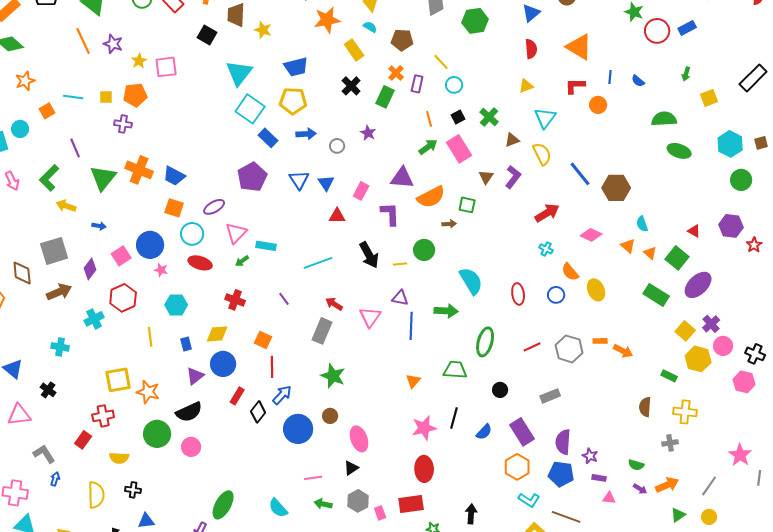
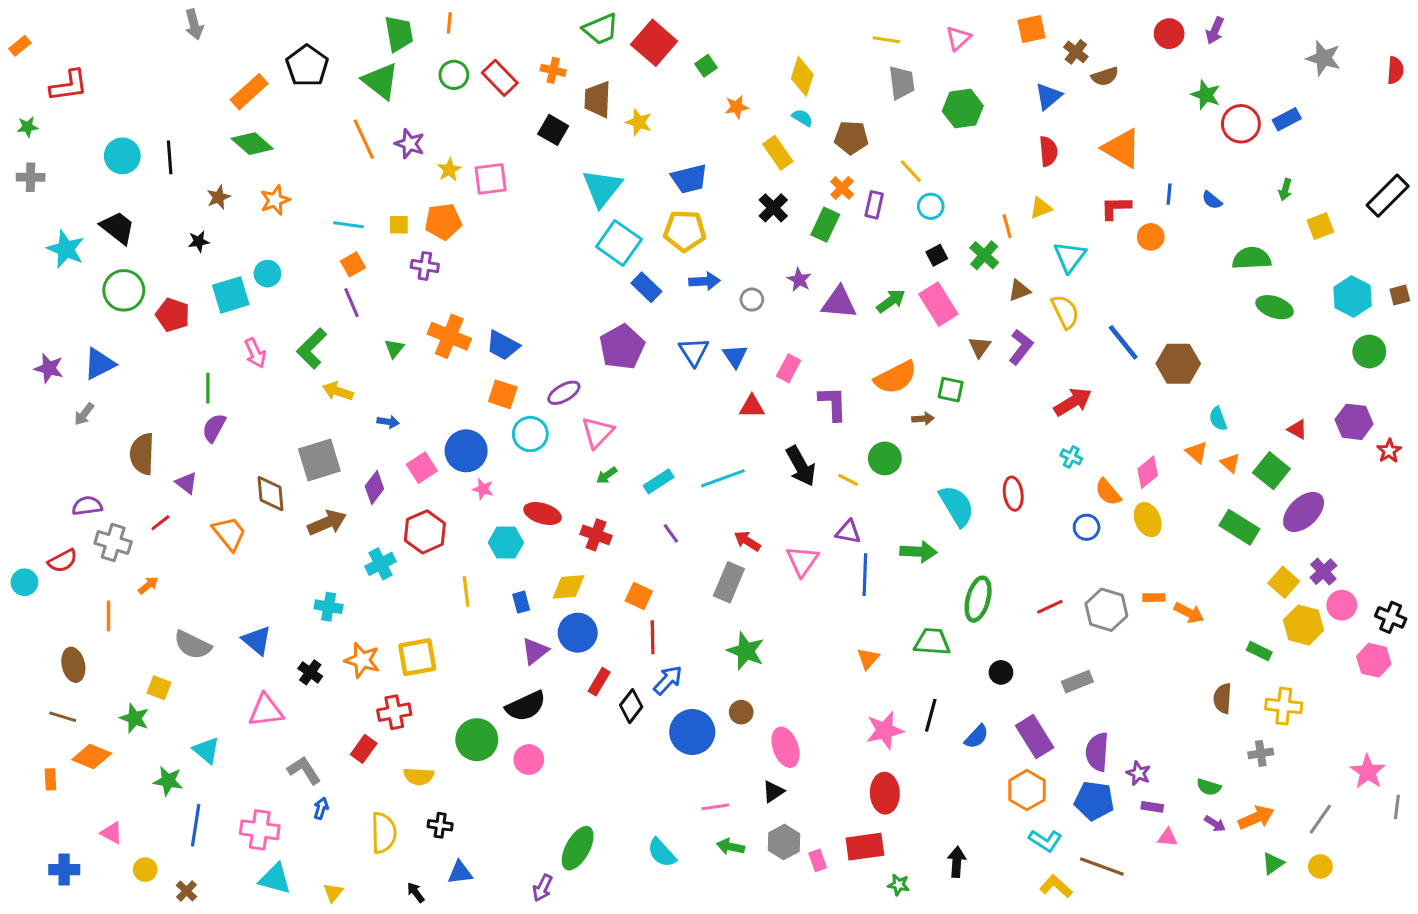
orange star: (327, 20) -> (737, 107), size x0.6
orange square: (47, 111) -> (353, 264), moved
orange line: (429, 119) -> (1007, 226), moved
green triangle: (103, 178) -> (394, 348), size x0.5
purple triangle: (402, 178) -> (839, 303), moved
pink diamond: (591, 235) -> (1148, 472), moved, turned -65
cyan rectangle: (266, 246) -> (659, 481), moved, turned -42
red ellipse: (200, 263) -> (543, 513), moved
yellow line: (400, 264) -> (848, 480), turned 32
red ellipse: (518, 294) -> (1013, 494), moved
orange star: (148, 392) -> (362, 660), moved

